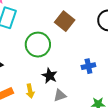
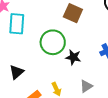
black star: (50, 76) -> (73, 57), moved

